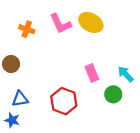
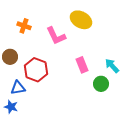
pink L-shape: (60, 24) -> (56, 36), moved
red hexagon: (64, 101) -> (36, 70), moved

